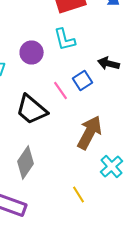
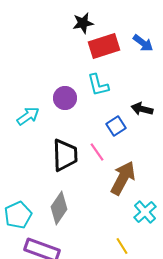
pink line: (61, 90) -> (97, 152), moved
black trapezoid: (32, 110) -> (65, 155), turned -132
yellow line: (79, 194) -> (122, 246), moved

